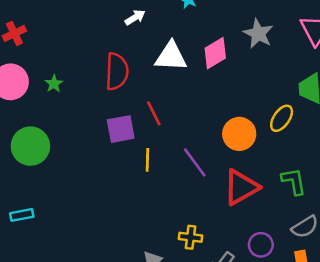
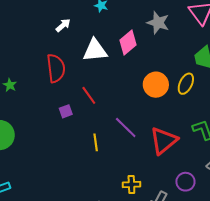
purple square: (121, 129) -> (66, 111), size x0.6
orange circle: (239, 134) -> (156, 85), moved
yellow line: (147, 160) -> (96, 142), moved

